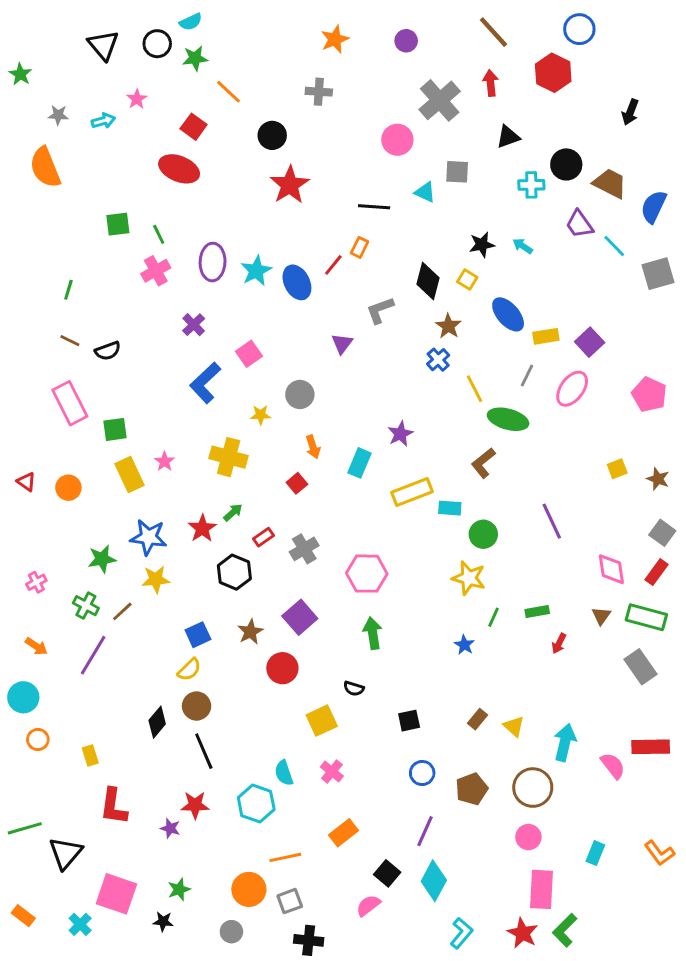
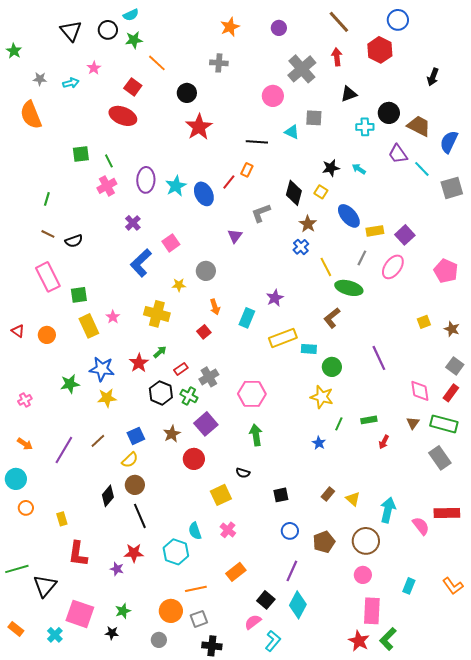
green cross: (86, 606) -> (189, 396), moved
brown line: (122, 611) -> (98, 441), moved
cyan L-shape: (461, 933) -> (273, 641), moved

